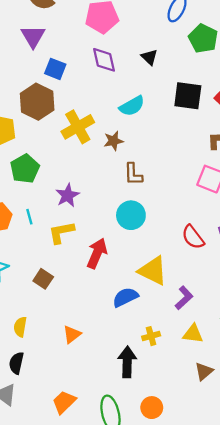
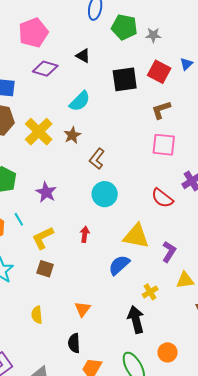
purple diamond: (104, 60) -> (45, 69), turned -45
brown L-shape: (133, 174) -> (97, 159), turned 55
yellow L-shape: (61, 232) -> (43, 238), moved
red arrow: (97, 253) -> (85, 234), size x0.6
black semicircle: (16, 363) -> (74, 343), moved

